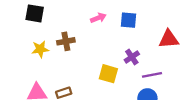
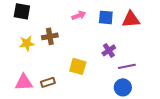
red triangle: (169, 39) -> (131, 19), moved
yellow square: (108, 74) -> (78, 66), moved

